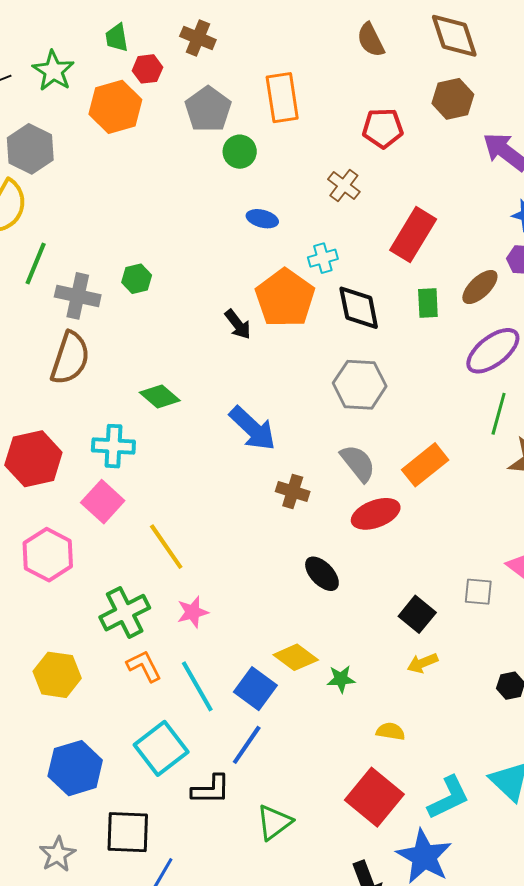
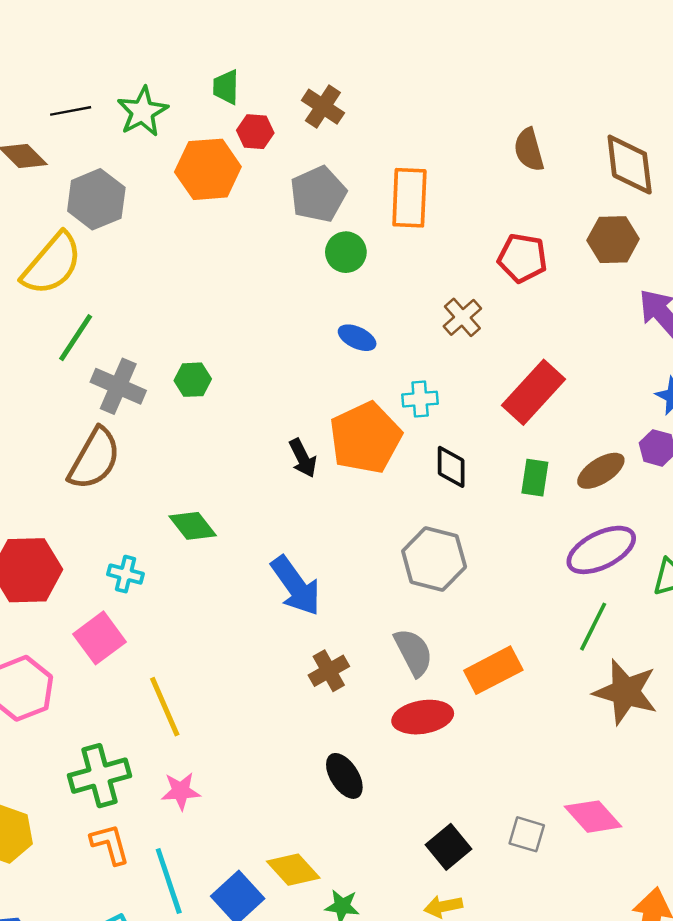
black diamond: (359, 308) -> (451, 467), size x0.7
cyan cross: (113, 446) -> (126, 574), size x0.7
brown cross: (293, 491) -> (329, 671), turned 32

